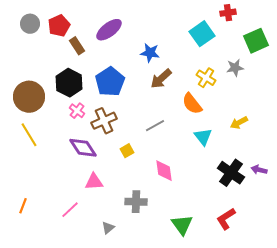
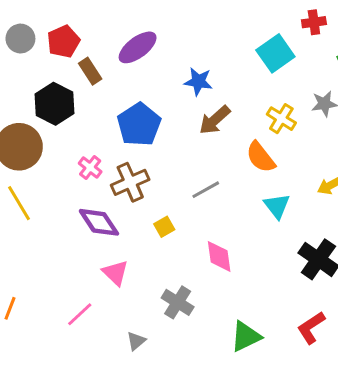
black hexagon: (69, 83) -> (55, 104), moved
pink triangle: (94, 182) -> (115, 273), turned 48
gray cross: (136, 202) -> (178, 302), turned 30
green triangle: (182, 225) -> (246, 336), turned 40

